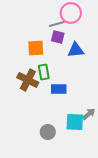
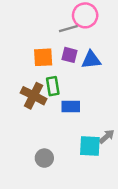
purple square: (58, 37) -> (70, 55), moved
gray circle: (48, 132) -> (44, 158), moved

